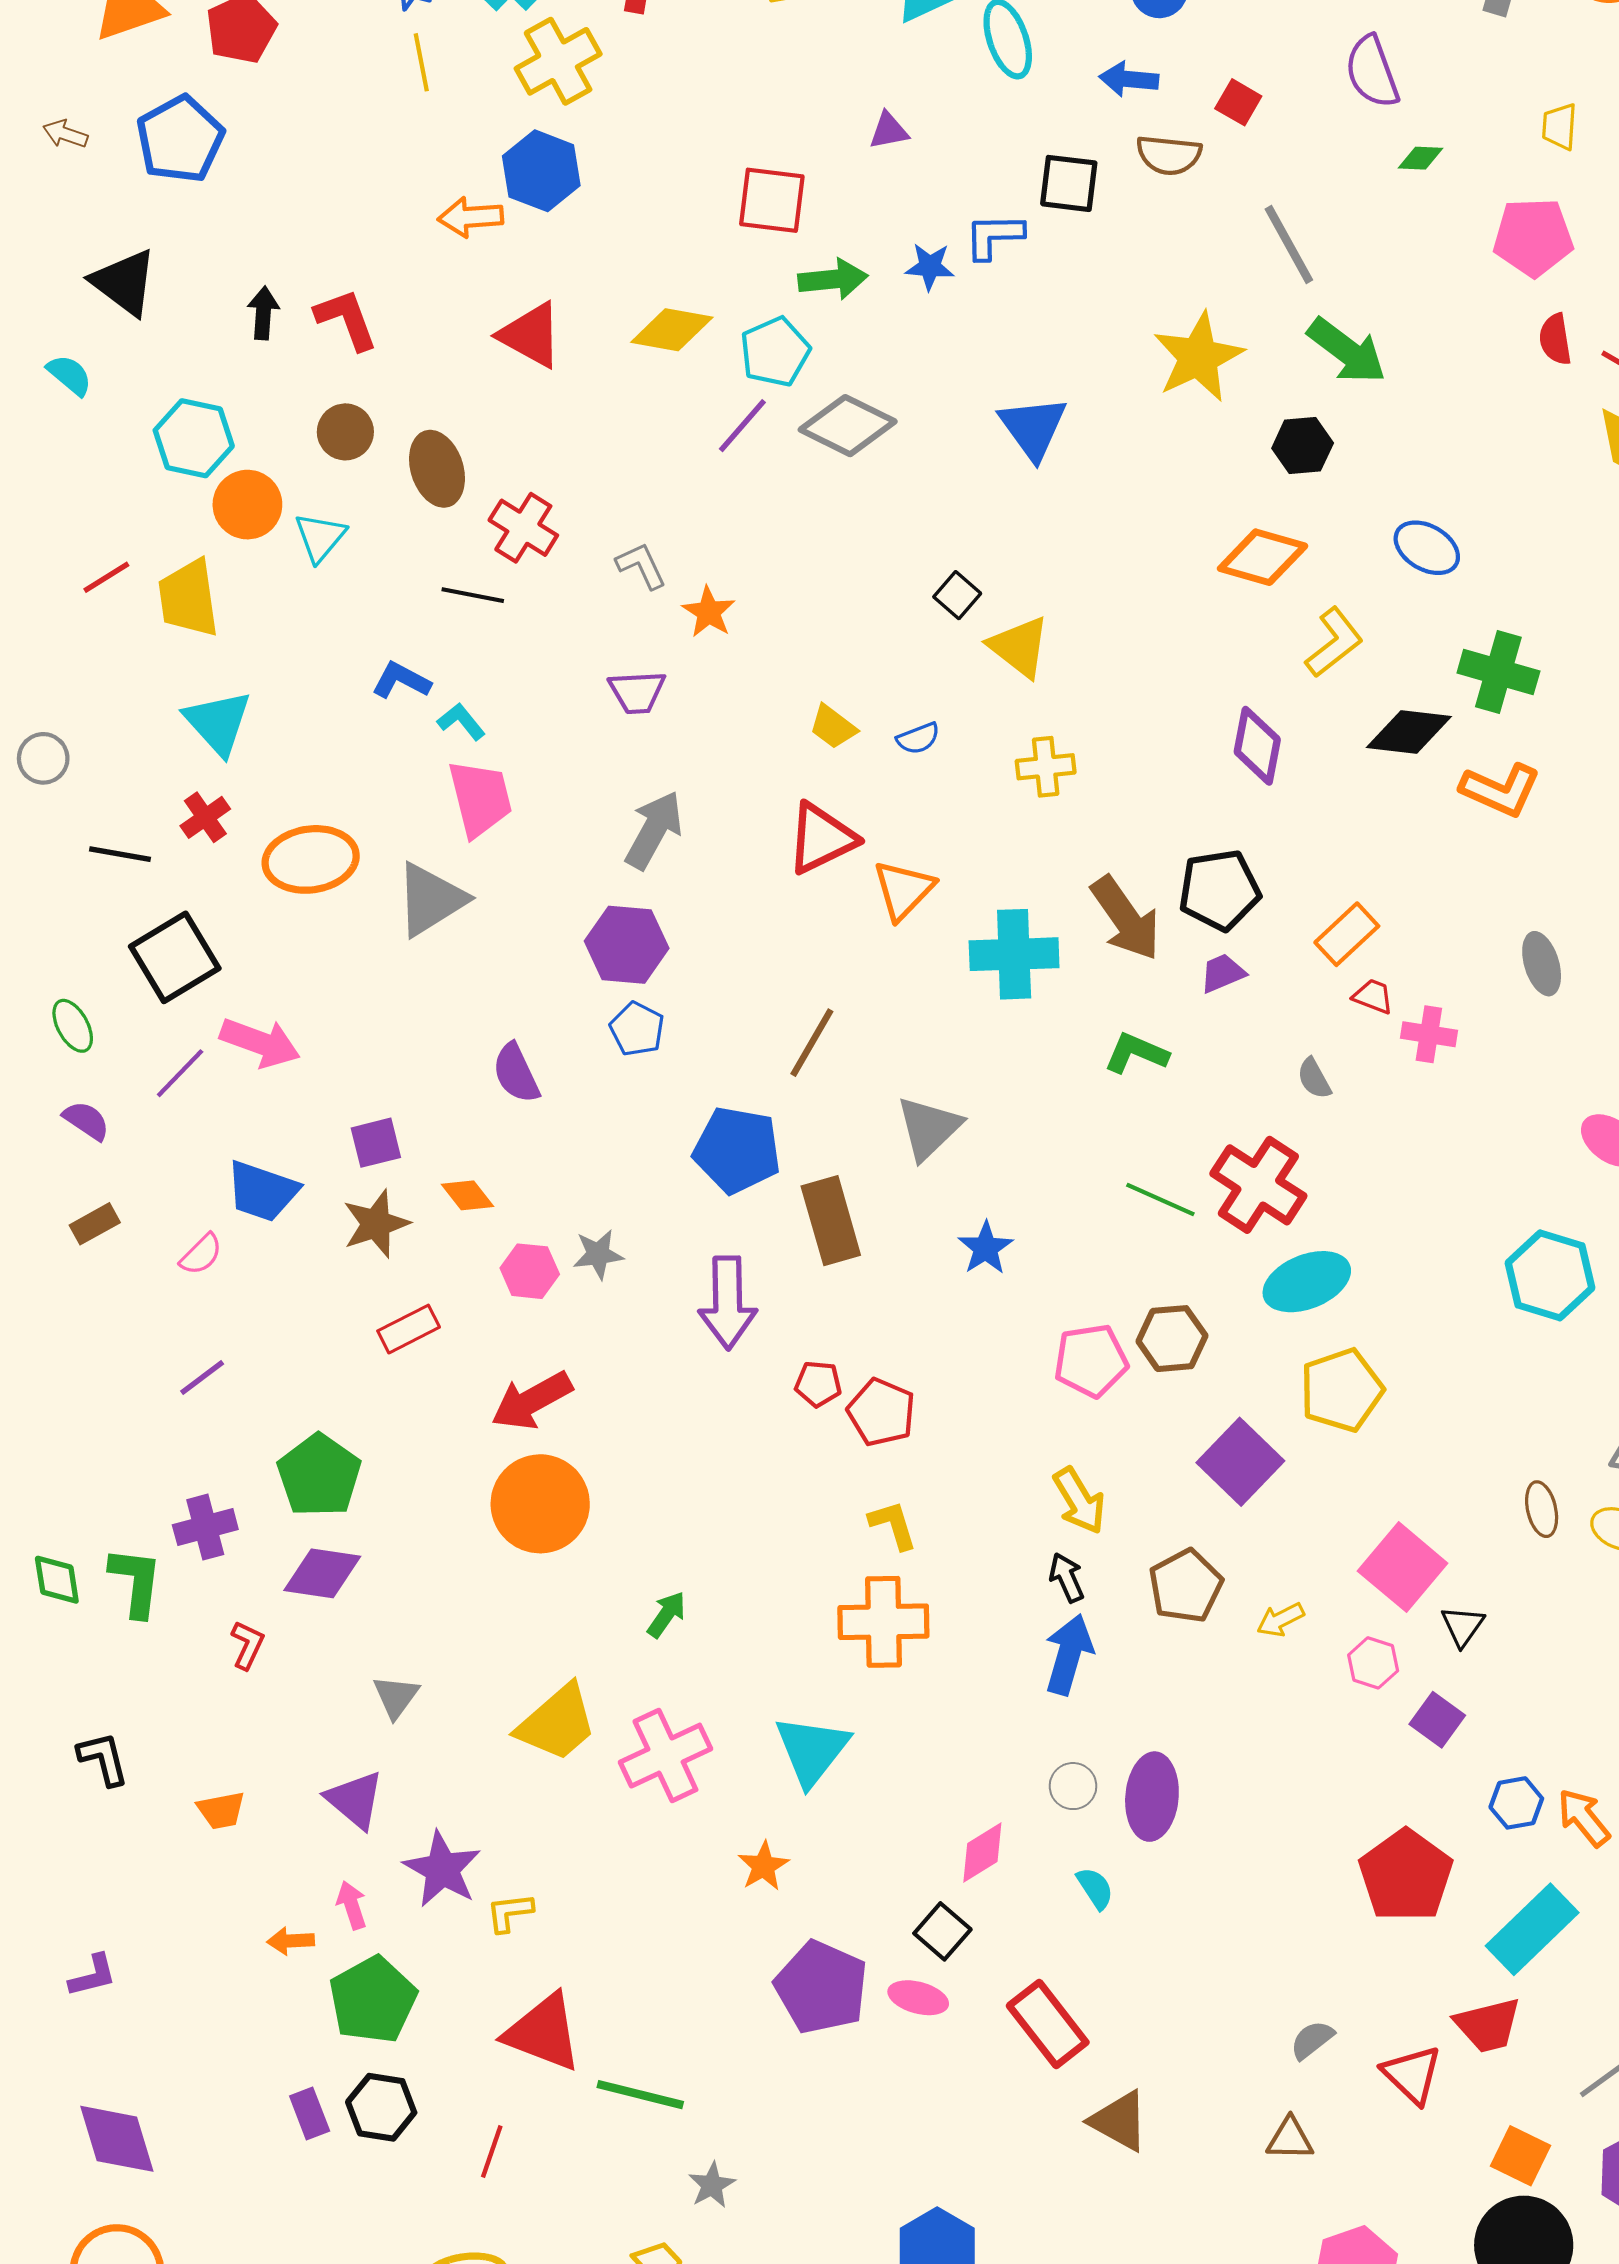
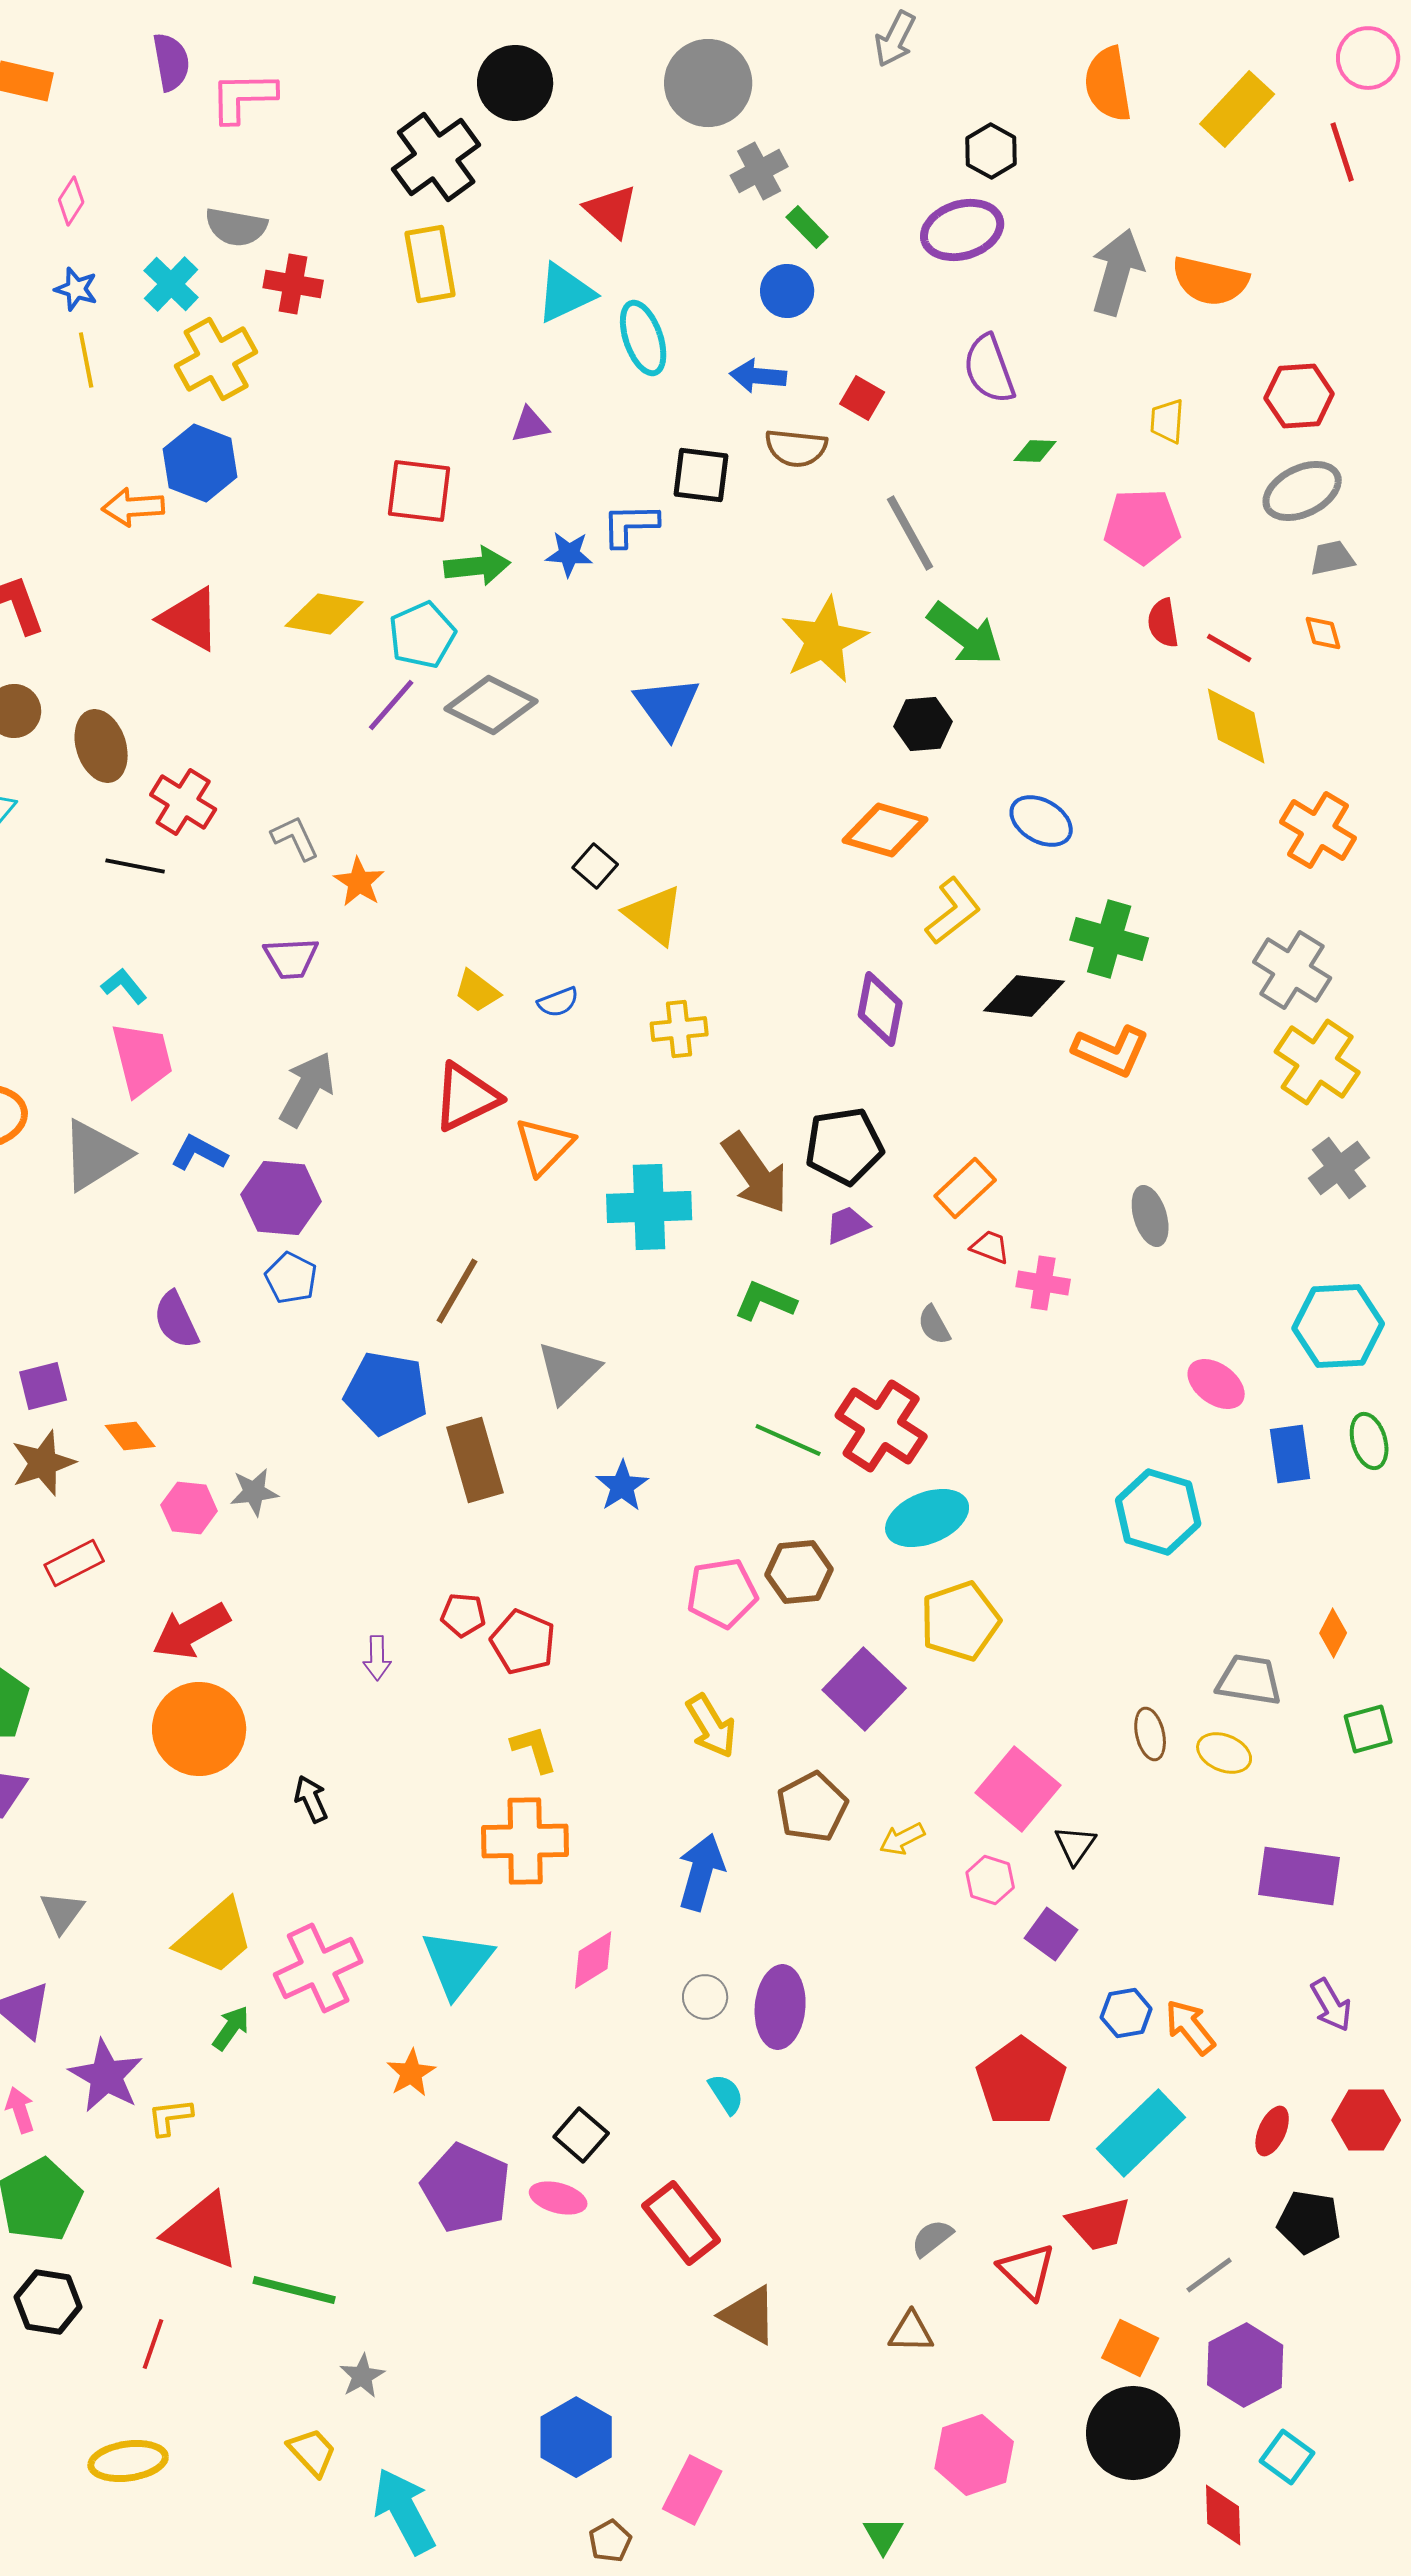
blue L-shape: (401, 680) -> (199, 1153), moved
purple arrow: (728, 1303) -> (377, 1658), moved, size x0.5
black arrow: (1067, 1578) -> (311, 1799), moved
green arrow: (667, 1614) -> (231, 2028), moved
pink diamond: (982, 1852) -> (593, 1960), moved

